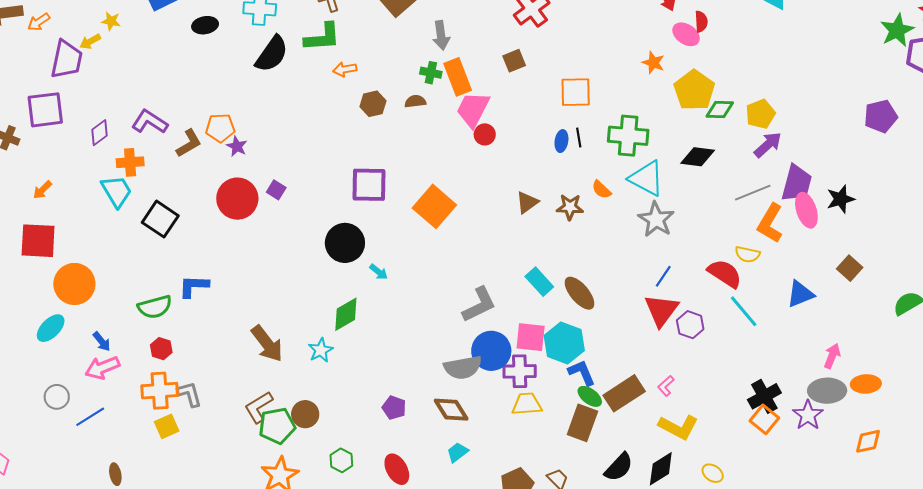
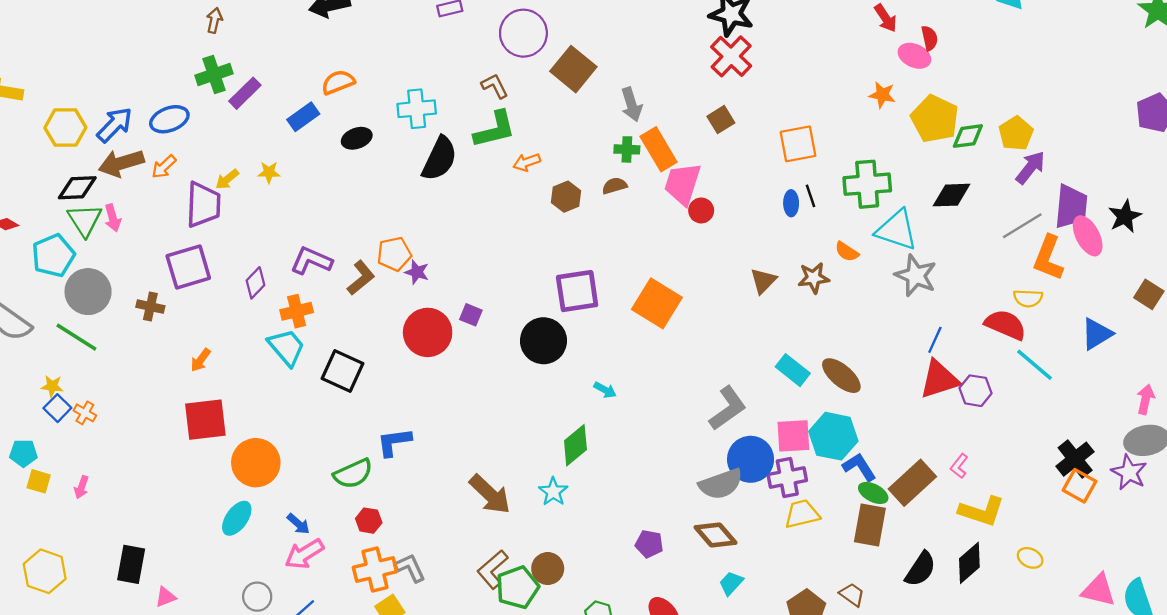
yellow star: (111, 21) -> (269, 172), moved
black circle: (345, 243) -> (543, 341), moved
red triangle: (661, 310) -> (939, 379), turned 45

